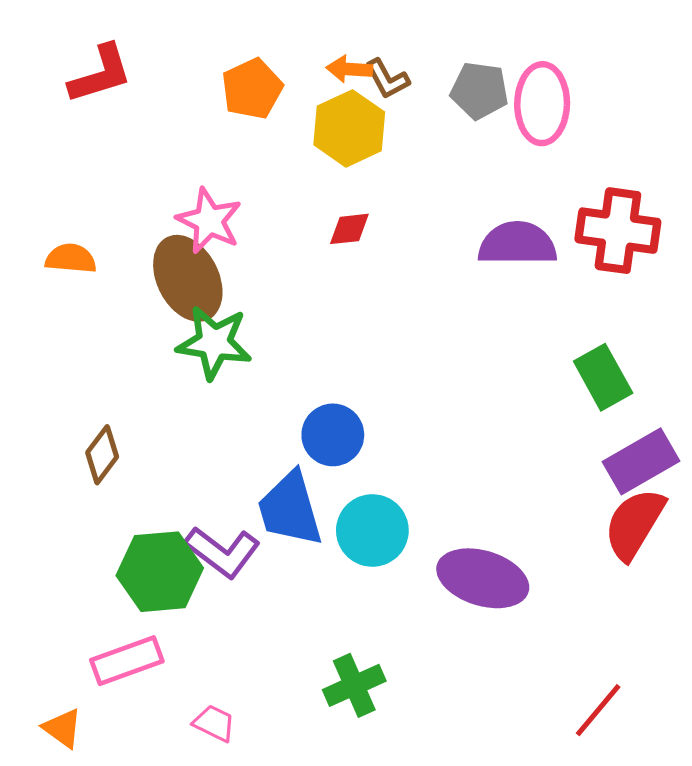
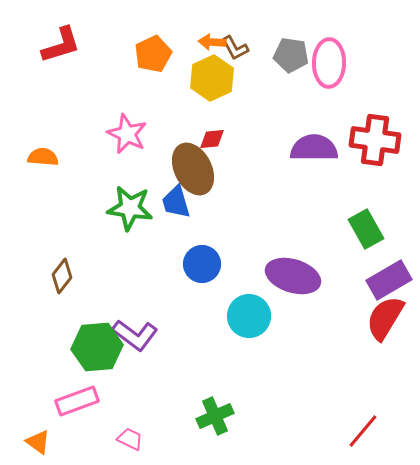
brown ellipse: (188, 278) -> (193, 169), moved
blue trapezoid: (290, 509) -> (176, 202), moved, size x0.7
cyan circle: (372, 530) -> (249, 316), moved
purple ellipse: (483, 578) -> (293, 276), moved

